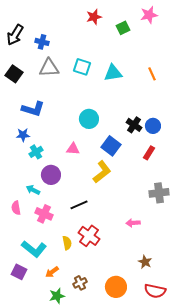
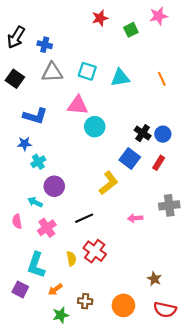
blue square: (111, 146) -> (130, 159), moved
pink triangle: (73, 149) -> (78, 105), moved, size x1.5
pink cross: (44, 214) -> (47, 228), turned 30
pink arrow: (133, 223) -> (135, 218), moved
cyan L-shape: (34, 249) -> (36, 265), turned 70
brown cross: (80, 283) -> (85, 301), turned 32

